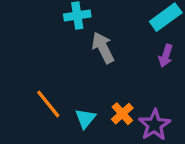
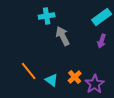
cyan triangle: (85, 118) -> (52, 80), turned -32

